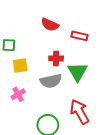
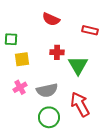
red rectangle: (80, 36) -> (90, 30), moved
gray semicircle: (51, 81) -> (47, 90), moved

